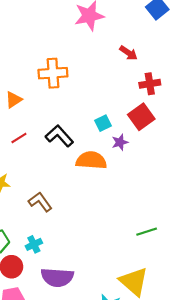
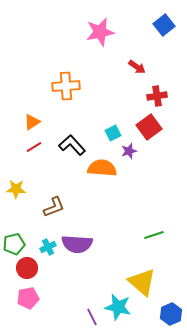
orange triangle: (14, 100) -> (32, 122), moved
brown L-shape: (40, 202) -> (54, 207), turned 105
purple semicircle: (57, 277) -> (77, 244), moved

